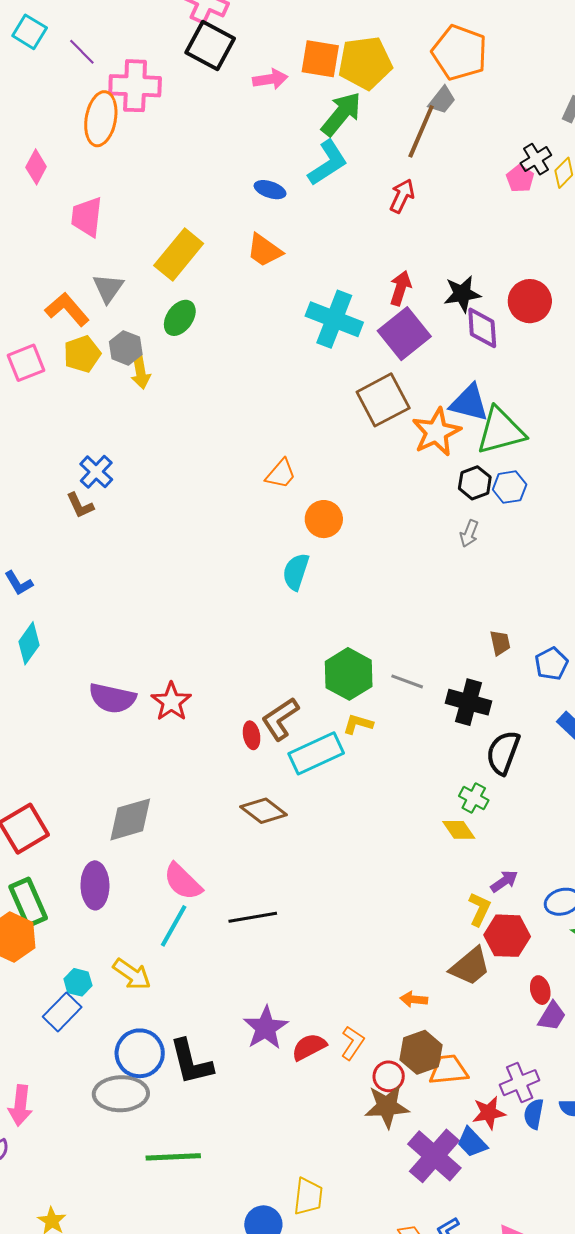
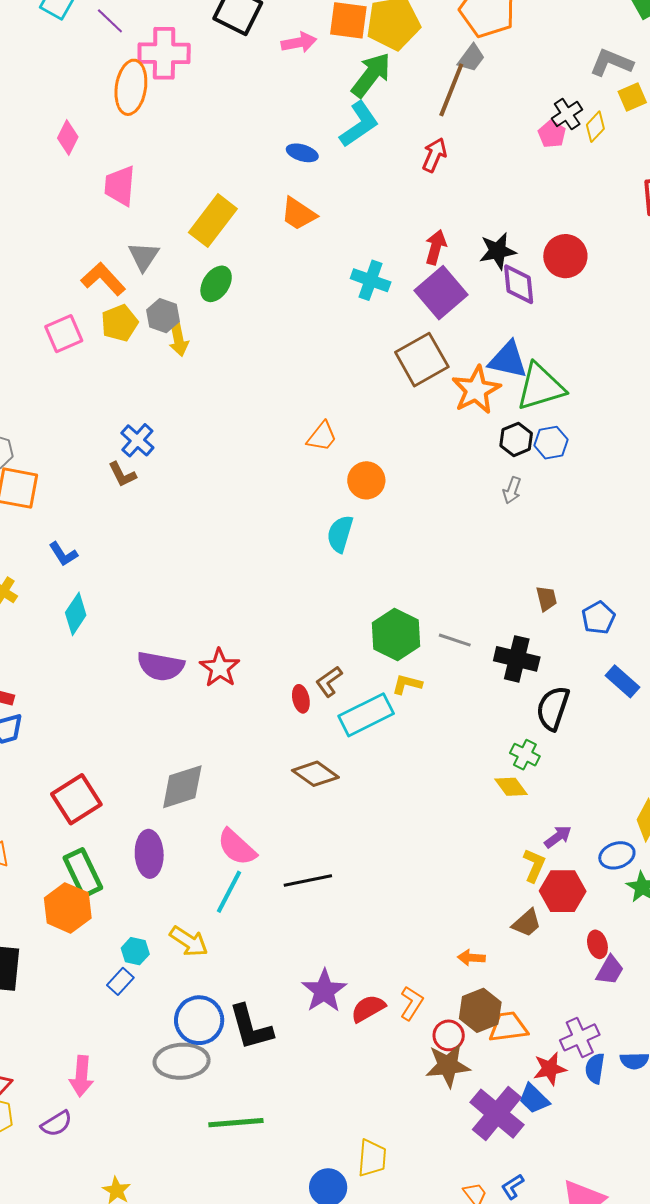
cyan cross: (334, 319) -> (371, 280), size x0.7
brown L-shape: (280, 719) -> (329, 681), size x0.7
brown trapezoid: (470, 966) -> (527, 923), size x0.7
blue rectangle: (62, 1012) -> (120, 981), size x0.7

